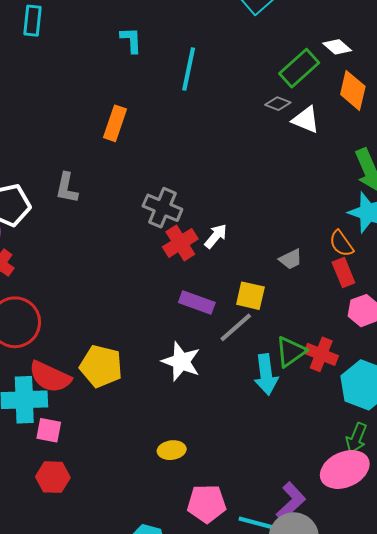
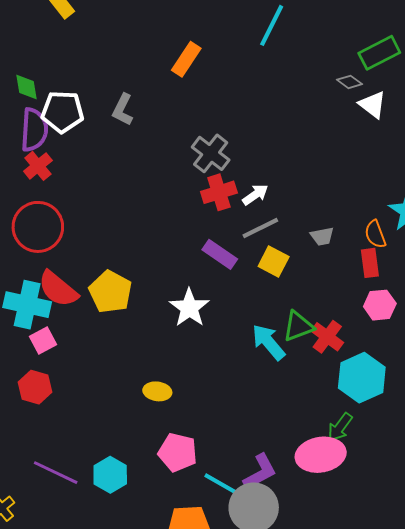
gray line: (236, 327) -> (260, 228), moved
cyan arrow: (266, 374) -> (269, 342), turned 132
pink square: (49, 430) -> (43, 341), turned 36

